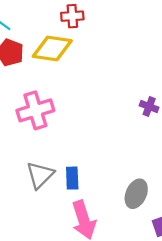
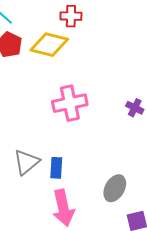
pink cross: (35, 110) -> (70, 103), moved

